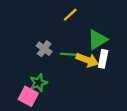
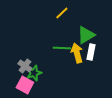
gray cross: (44, 49) -> (25, 66), moved
yellow arrow: (87, 60) -> (77, 53), turned -126

